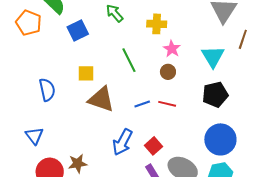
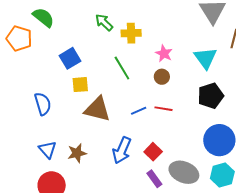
yellow cross: (157, 24) -> (131, 33), moved
blue square: (78, 30) -> (70, 58), moved
blue triangle: (34, 136) -> (48, 150), moved
brown star: (78, 163) -> (77, 153), moved

